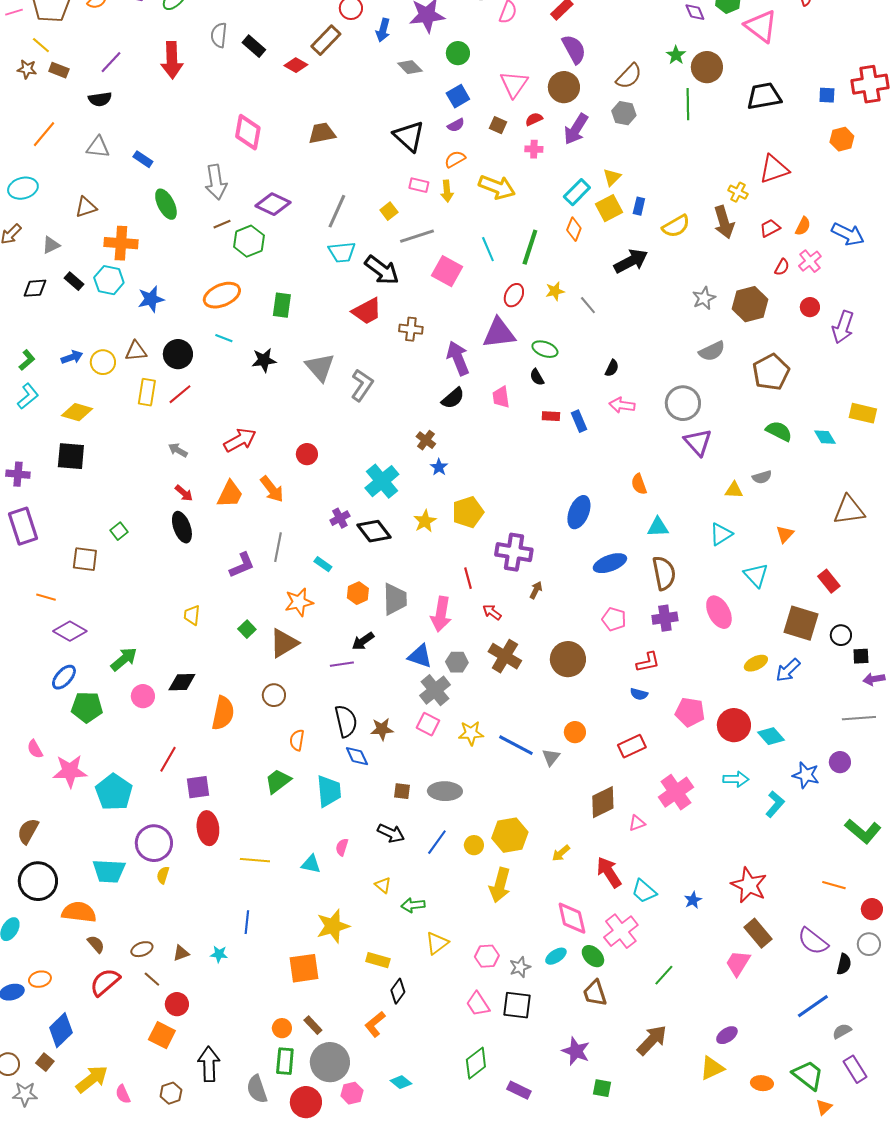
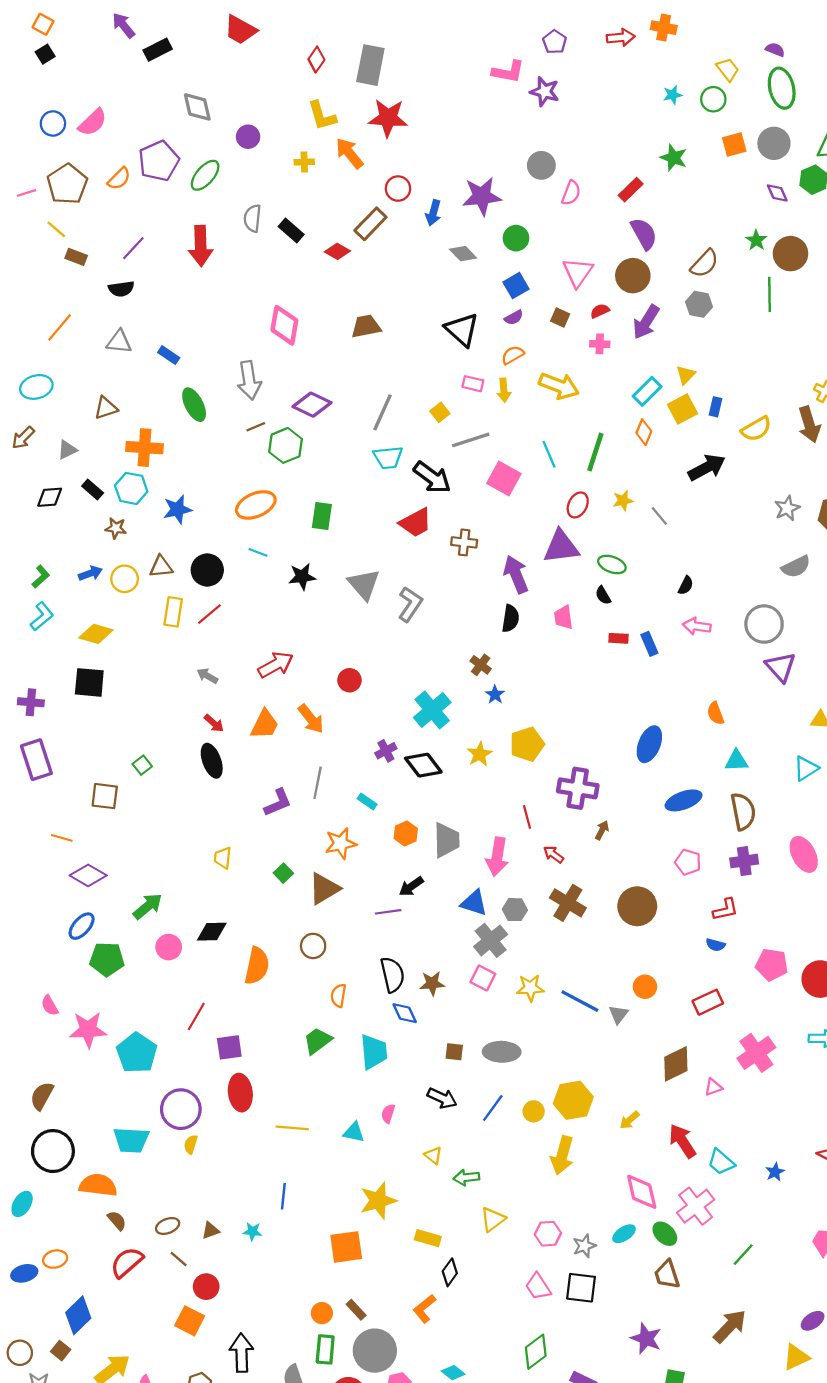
brown star: (27, 69) -> (116, 528), moved
black semicircle: (453, 398) -> (510, 619), turned -40

